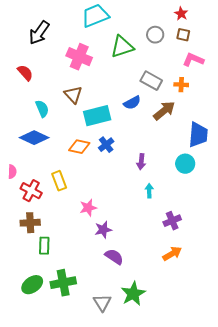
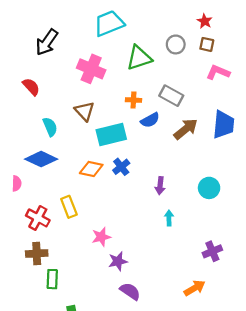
orange cross: (181, 85) -> (133, 100), moved
blue trapezoid: (198, 135) -> (223, 125), moved
pink semicircle: (12, 172) -> (17, 183), moved
purple cross: (172, 221) -> (212, 251), moved

